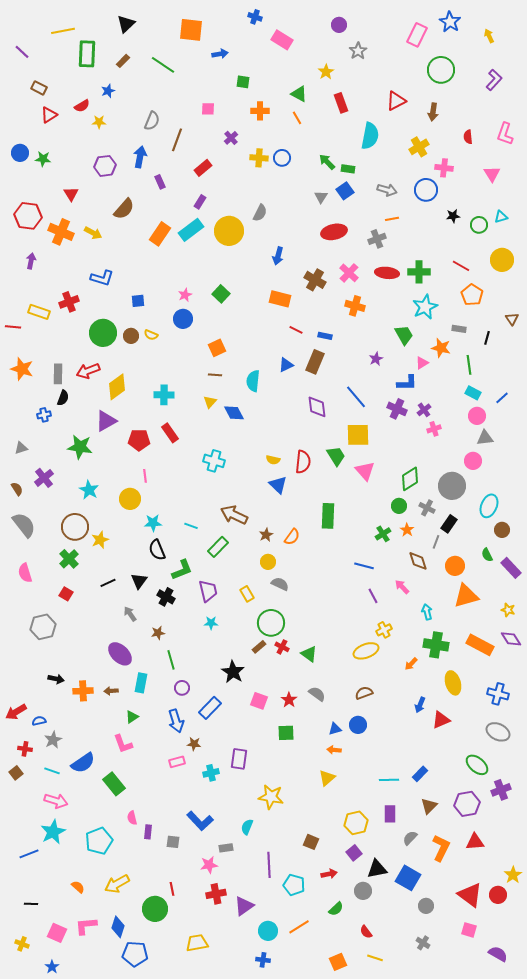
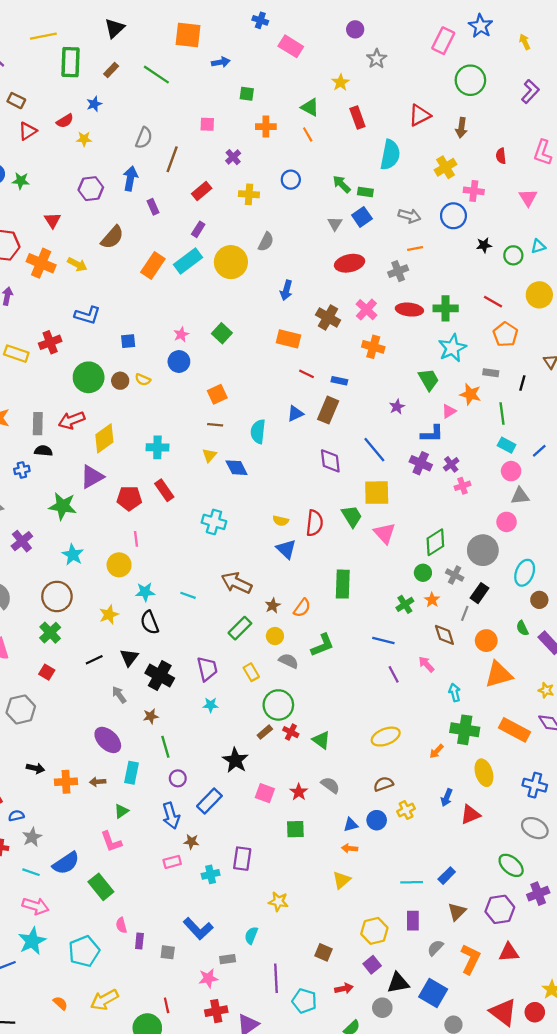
yellow cross: (259, 158) -> (249, 194), moved
black semicircle: (63, 398) -> (43, 451), turned -105
yellow star: (100, 540) -> (109, 615), moved
green rectangle: (218, 547) -> (240, 628), moved
green L-shape: (182, 570) -> (322, 645), moved
black cross: (166, 597) -> (160, 676), size x1.4
yellow cross: (384, 630) -> (406, 810), moved
yellow star: (271, 797) -> (278, 902), size x0.7

